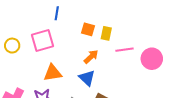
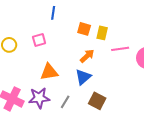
pink square: (43, 40) -> (39, 40), size x0.6
blue triangle: (87, 78) -> (83, 77), turned 36

